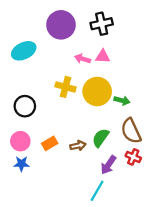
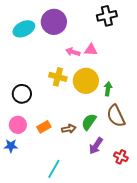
black cross: (102, 24) -> (107, 16), moved
cyan ellipse: (24, 51) -> (24, 29), moved
green arrow: (122, 100) -> (108, 89), turned -96
red cross: (133, 157) -> (121, 157), moved
blue star: (21, 164) -> (11, 146), moved
cyan line: (97, 191) -> (54, 169), moved

